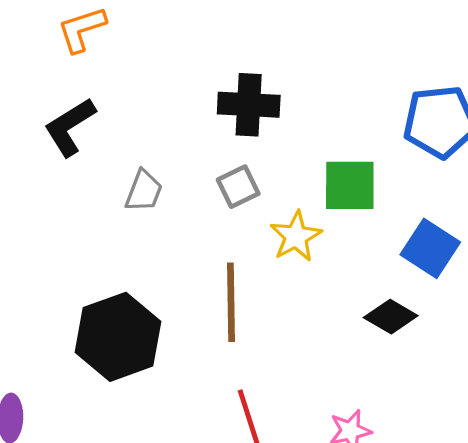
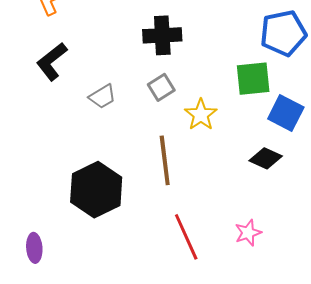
green square: (350, 185) -> (253, 79), moved
gray trapezoid: (144, 191) -> (102, 97), turned 44

